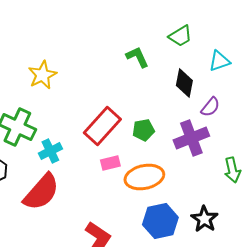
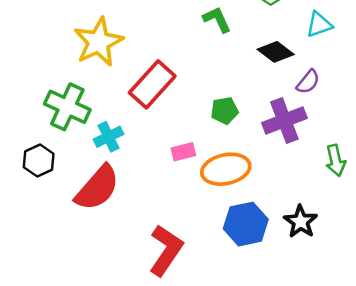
yellow star: (42, 75) -> (99, 42), size x1.4
black diamond: (184, 83) -> (276, 52), turned -64
red rectangle: (102, 126) -> (152, 84), moved

